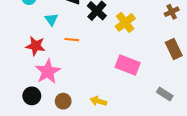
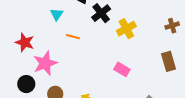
red star: (36, 46) -> (25, 42), moved
pink rectangle: (128, 65) -> (122, 69), size x0.7

